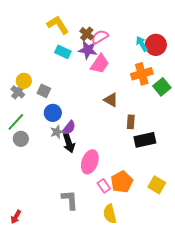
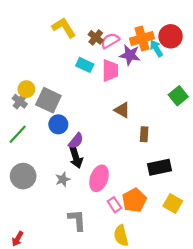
red circle: (156, 45) -> (171, 36), moved
purple star: (88, 50) -> (130, 55), moved
cyan rectangle: (63, 52) -> (85, 65), moved
pink trapezoid: (100, 64) -> (110, 70), turned -35
orange cross: (142, 74) -> (142, 39), moved
gray square: (44, 91) -> (48, 100), size x1.6
gray star: (57, 132) -> (63, 179), moved
gray circle: (21, 139) -> (23, 176), moved, size x1.5
black rectangle: (145, 140) -> (160, 167), moved

